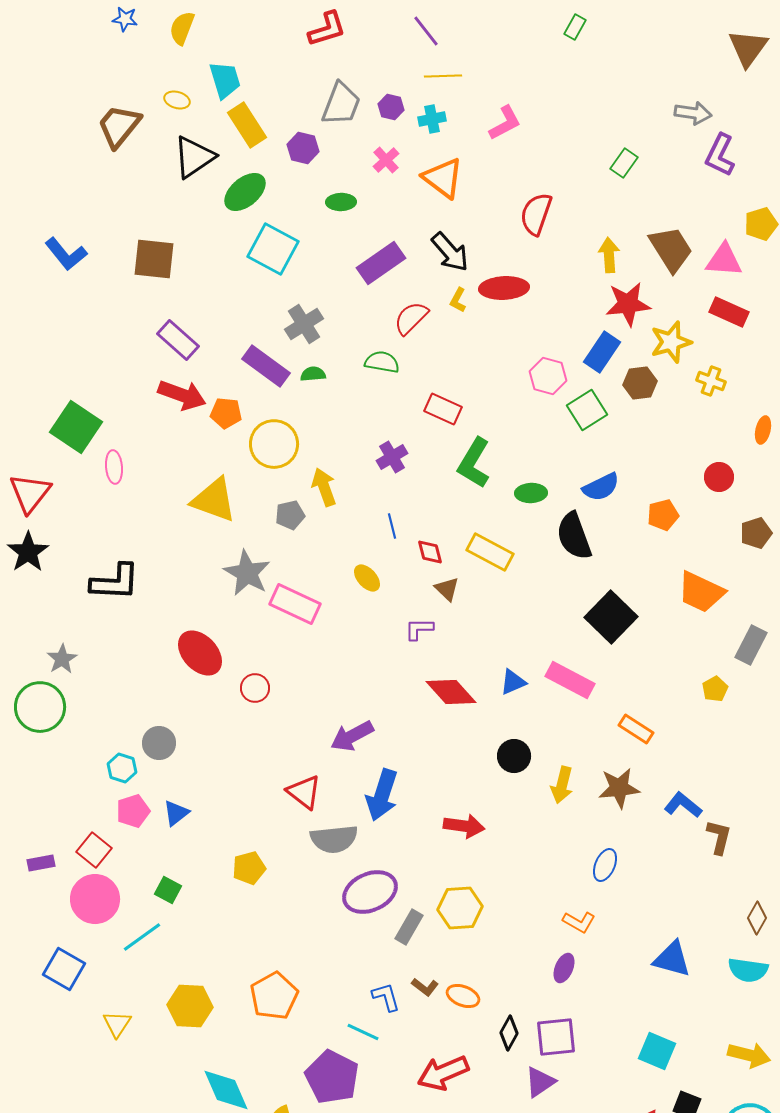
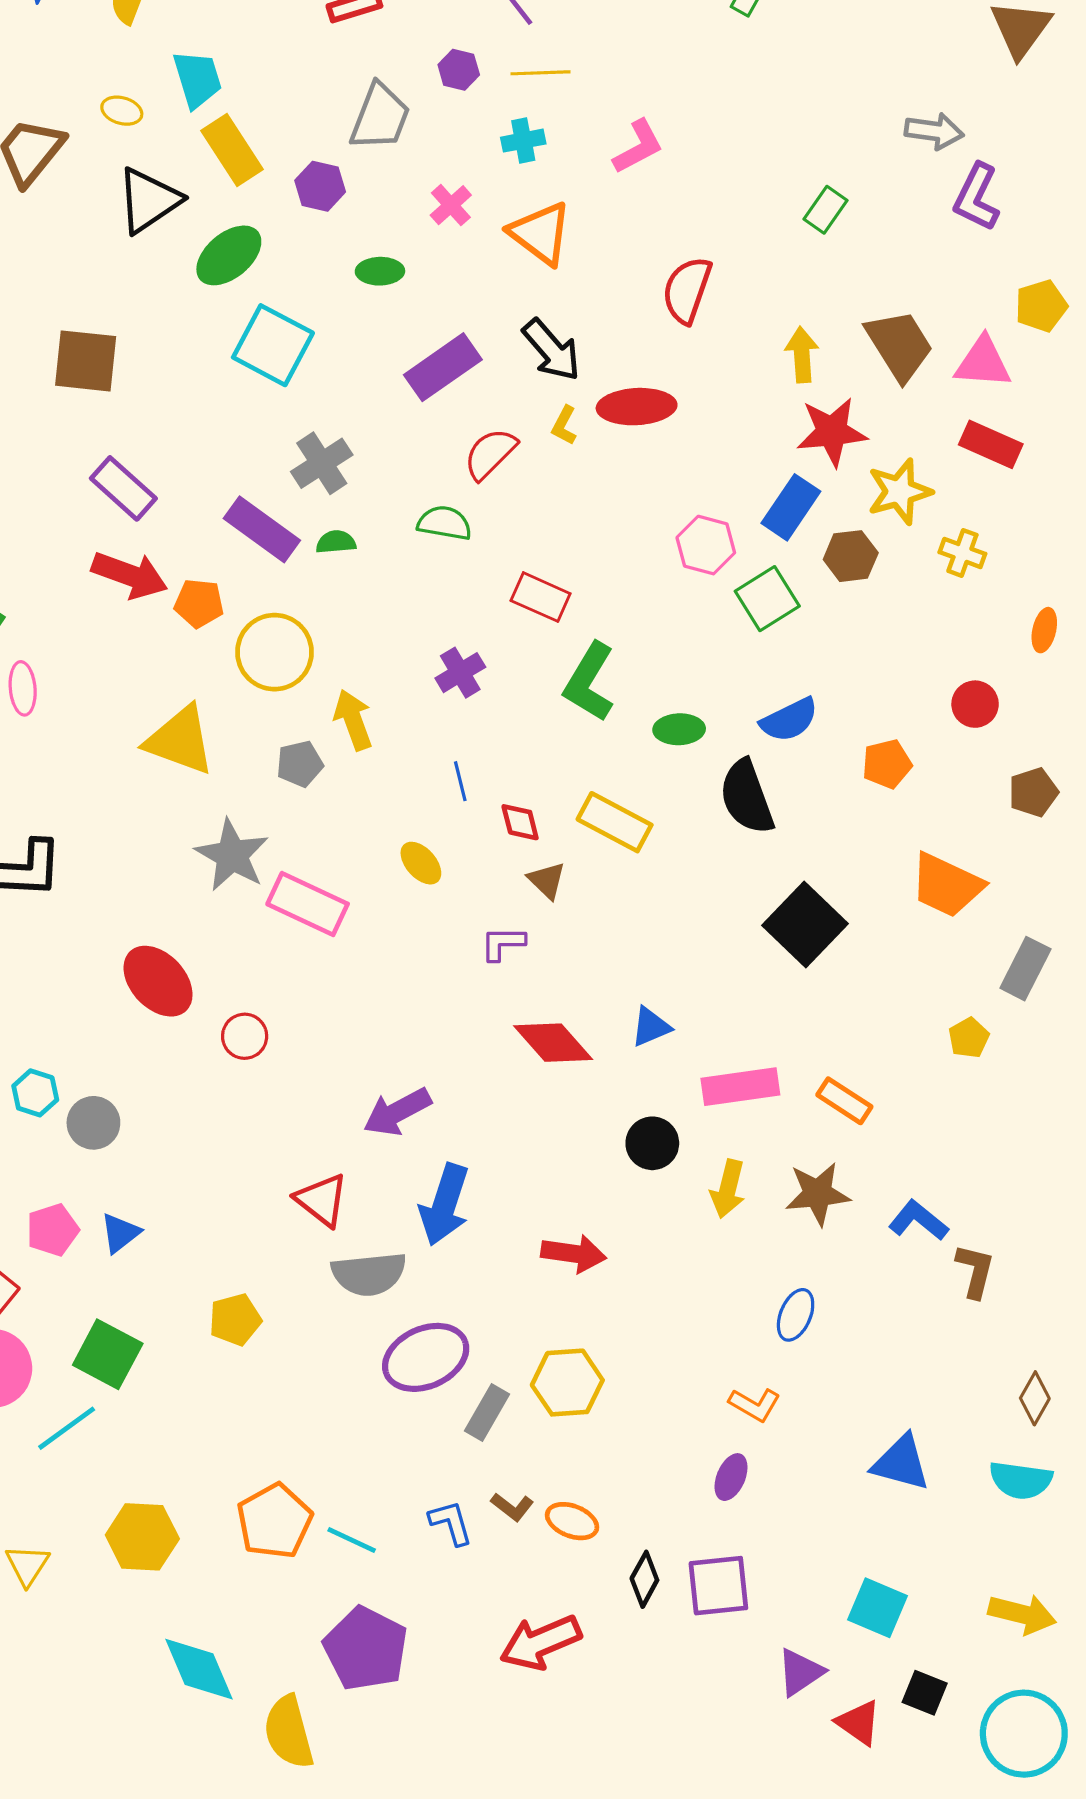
purple hexagon: (391, 107) -> (459, 70), moved
pink rectangle: (570, 680) -> (740, 1087), moved, turned -36
cyan hexagon: (122, 768) -> (35, 1093), moved
green square: (168, 890) -> (108, 1354), size x1.6
cyan line: (363, 1032) -> (352, 1540), moved
purple triangle: (540, 1082) -> (800, 1672), moved

